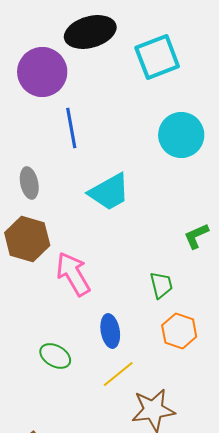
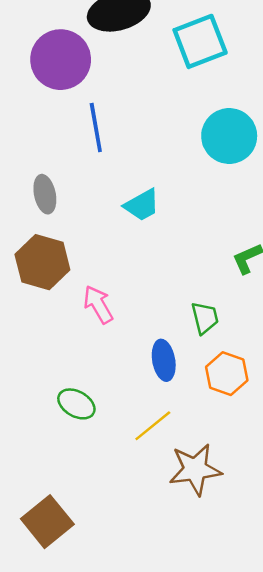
cyan trapezoid: (109, 192) -> (142, 205), size x0.7
pink arrow: (73, 274) -> (98, 305), size x0.7
blue ellipse: (110, 331) -> (164, 360), moved

